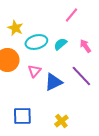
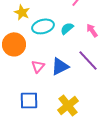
pink triangle: (34, 71) -> (38, 66), moved
yellow cross: (61, 121) -> (68, 105), size x1.5

